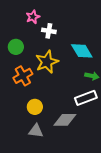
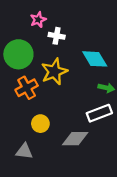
green circle: (16, 47) -> (18, 54), size x1.6
gray triangle: (36, 131) -> (24, 151), moved

